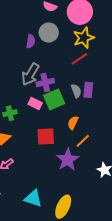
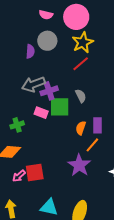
gray arrow: (30, 74) -> (33, 84), turned 45
purple rectangle: (88, 90) -> (98, 125), moved
green square: (54, 100) -> (60, 107), turned 30
red square: (46, 137) -> (35, 172), moved

